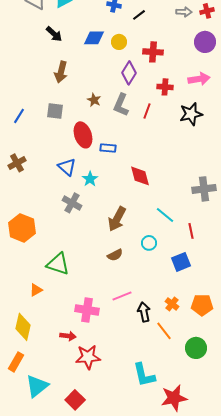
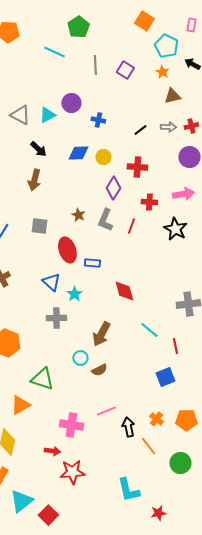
black line: (139, 15) -> (140, 130), moved
brown arrow: (61, 72) -> (34, 180), moved
black star: (191, 114) -> (175, 229), turned -30
gray cross: (72, 203) -> (56, 318), turned -30
cyan circle: (149, 243) -> (80, 358), moved
orange triangle: (36, 290) -> (20, 405), size x1.5
red star: (174, 398) -> (158, 513), size x0.6
red square: (75, 400) -> (48, 515), moved

